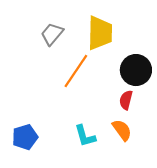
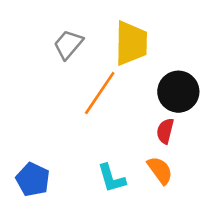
blue pentagon: (25, 137) -> (33, 179), turned -30

